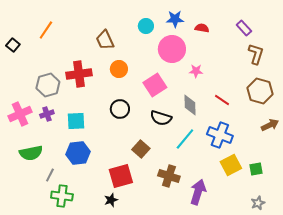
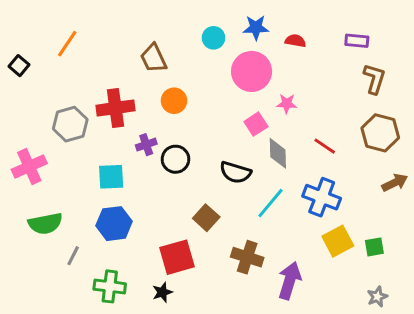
purple rectangle: (244, 28) -> (357, 41), turned -42
pink square: (155, 85) -> (256, 124), moved, size x0.7
purple cross: (47, 114) -> (146, 145), moved
green cross: (62, 196) -> (110, 286), moved

